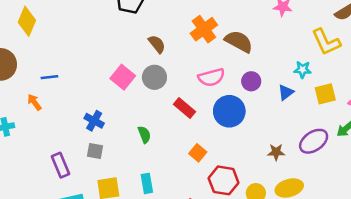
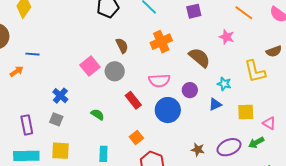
brown semicircle: (239, 41) -> (199, 58), moved
cyan star: (303, 70) -> (224, 84), moved
orange arrow: (34, 102) -> (17, 71), turned 80
green semicircle: (144, 135) -> (97, 114), turned -48
cyan rectangle: (147, 183) -> (103, 154), moved

